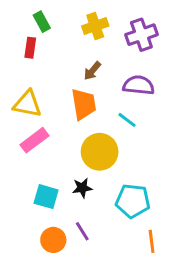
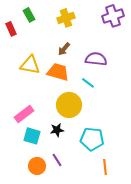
purple cross: (141, 35) -> (113, 16), moved
red rectangle: (30, 48) -> (11, 29), moved, turned -32
yellow triangle: (27, 104) -> (30, 65), moved
orange trapezoid: (84, 104) -> (58, 72), turned -65
pink rectangle: (35, 140) -> (24, 114), moved

